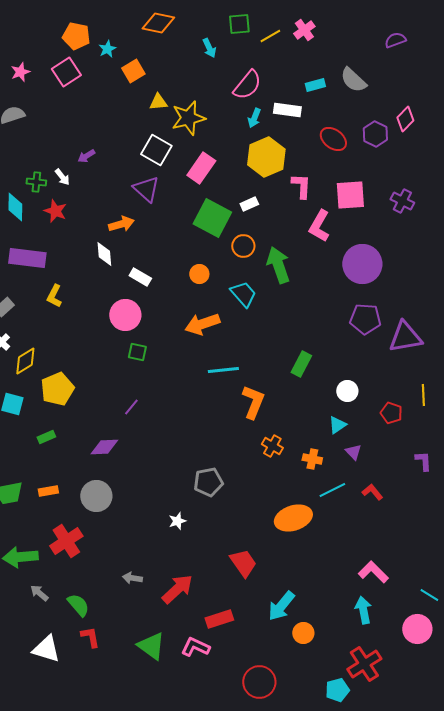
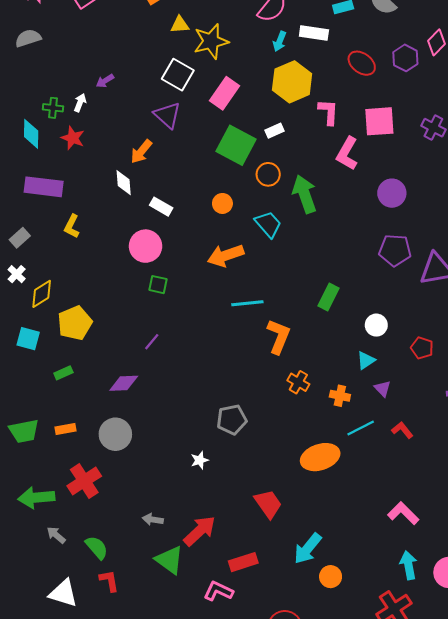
white arrow: (62, 177) -> (80, 103), turned -120
orange arrow: (121, 224) -> (141, 151), turned 145
purple circle: (362, 264) -> (392, 193), size x0.7
cyan arrow: (363, 610) -> (408, 565), moved
green triangle: (151, 646) -> (169, 560), moved

